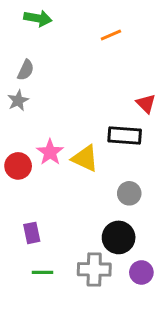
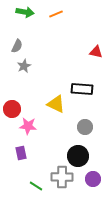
orange line: (111, 35) -> (56, 14), moved
gray star: (18, 100) -> (24, 66), moved
red triangle: (146, 104) -> (96, 52), moved, turned -32
pink star: (50, 152) -> (28, 126), moved, turned -30
green line: (42, 272) -> (36, 186), moved, turned 32

